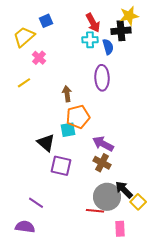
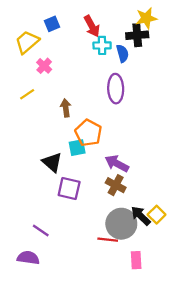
red arrow: (93, 23) -> (92, 26), moved
brown arrow: (67, 94) -> (66, 108), moved
orange pentagon: (78, 117) -> (88, 133), turned -30
yellow square: (138, 202) -> (157, 215), moved

